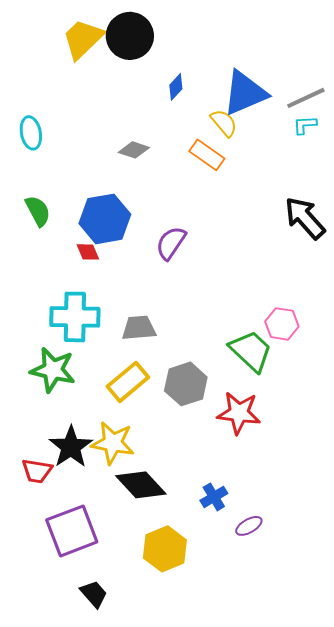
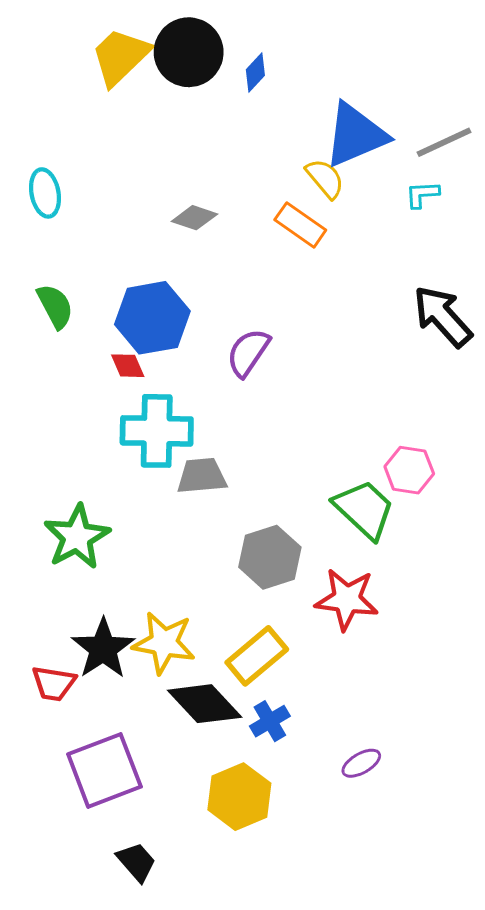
blue diamond: (176, 87) -> (255, 73), moved
cyan L-shape: (305, 125) -> (422, 194), moved
cyan cross: (75, 317) -> (157, 431), moved
green star: (53, 370) -> (77, 537), turned 30
yellow rectangle: (128, 382) -> (257, 656), moved
blue cross: (214, 497) -> (270, 721), moved

